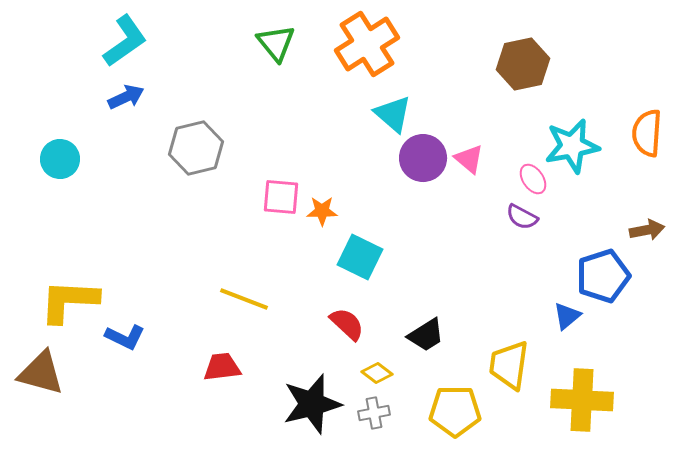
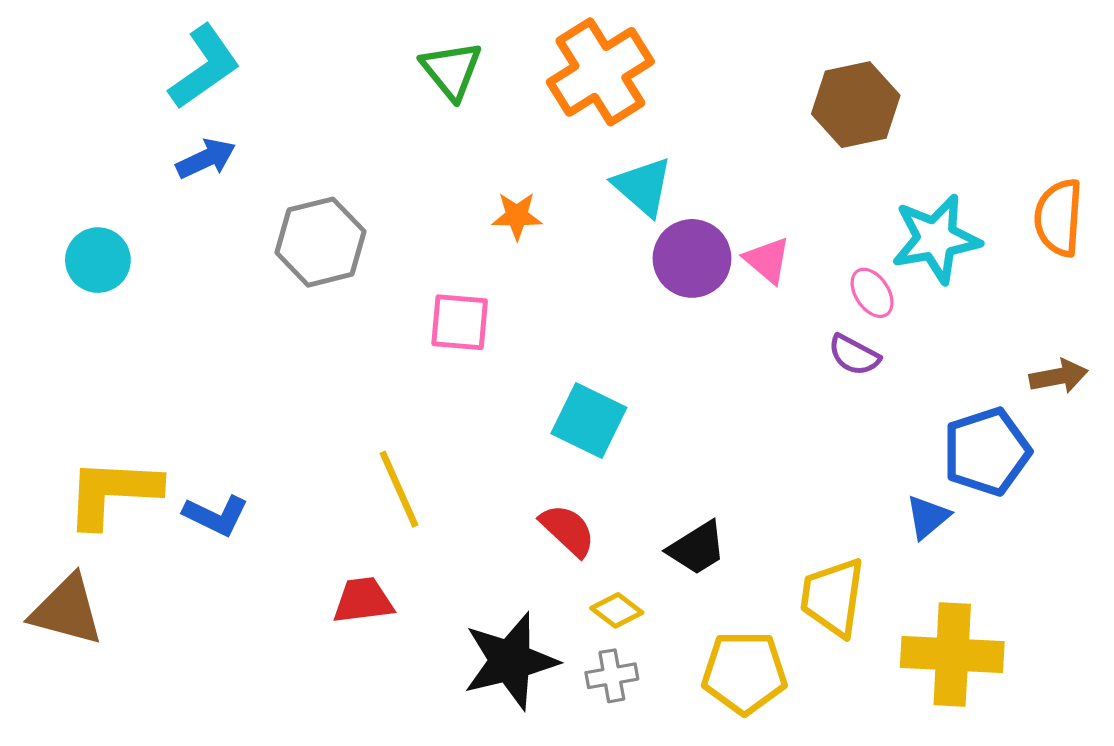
orange star: (322, 211) -> (517, 216), moved
yellow line: (244, 299) -> (399, 489), turned 45
blue L-shape: (125, 337) -> (216, 515), moved

